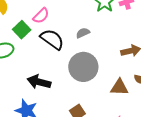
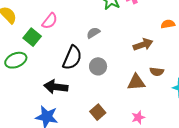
black semicircle: (52, 39) -> (72, 58), moved, turned 85
gray circle: (83, 67) -> (98, 66), size x0.6

